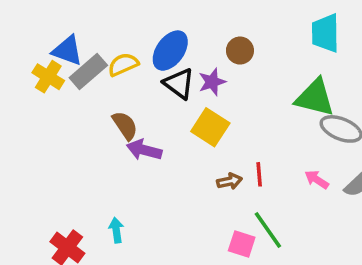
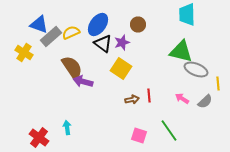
yellow cross: (48, 77) -> (24, 52), moved
brown semicircle: (125, 125) -> (72, 68), size x1.4
green line: (268, 230) -> (169, 130), moved

